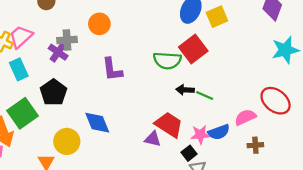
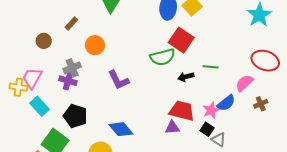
green line: (205, 95) -> (211, 67), moved

